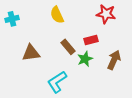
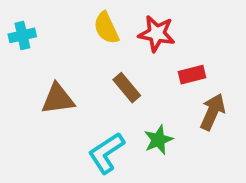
red star: (106, 14) -> (157, 34), moved
red rectangle: (91, 40) -> (192, 75), moved
green star: (85, 59) -> (158, 140), moved

